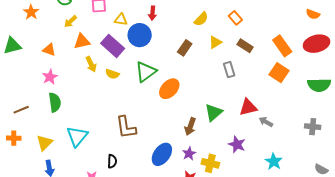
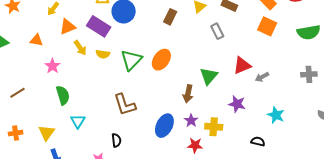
green triangle: (146, 72) -> (131, 60), moved
pink star: (50, 77) -> (53, 66), moved
green semicircle: (55, 102) -> (63, 95), moved
brown line: (21, 110) -> (17, 93), moved
gray arrow: (266, 122) -> (262, 77), turned -48
cyan triangle: (77, 136) -> (78, 121), size x0.7

